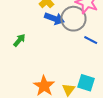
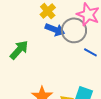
green arrow: (19, 40) -> (19, 50), size x1.5

